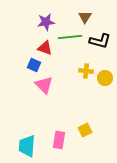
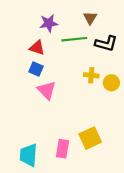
red triangle: (45, 48) -> (37, 48), moved
yellow square: (85, 130) -> (90, 138), size x1.5

